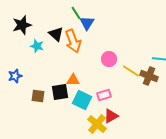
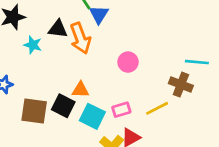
black triangle: (56, 34) -> (58, 29), turned -35
yellow line: (131, 71) -> (157, 108), moved, turned -60
black square: (60, 92) -> (63, 106), turned 36
brown square: (38, 96) -> (34, 111), size x1.5

